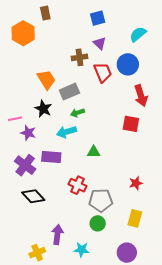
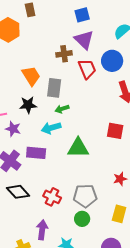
purple triangle: (100, 43) -> (84, 40), size x1.5
gray rectangle: (69, 92) -> (54, 88), turned -60
black star: (43, 109) -> (28, 105), turned -30
red square: (131, 124) -> (115, 131), moved
green triangle: (94, 152) -> (78, 148), size x1.6
red cross: (77, 185) -> (52, 197), moved

